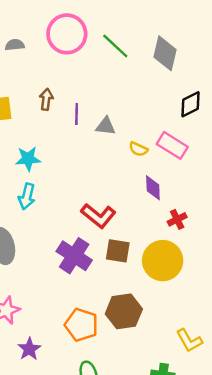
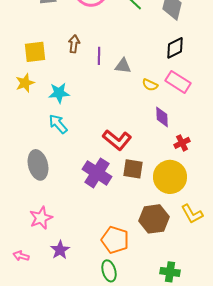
black diamond: (190, 104) -> (175, 48), moved
cyan arrow: (27, 196) -> (58, 124), turned 125
brown hexagon: (124, 311) -> (154, 219), moved
orange pentagon: (81, 325) -> (115, 240), moved
yellow L-shape: (189, 341) -> (192, 214), moved

